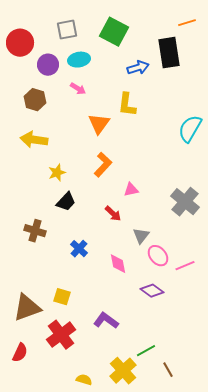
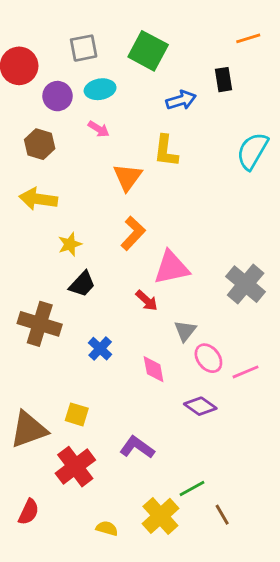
black rectangle: (169, 53) -> (224, 80), size x0.6
cyan semicircle: (190, 129) -> (252, 151), moved
pink triangle: (131, 190) -> (171, 268), size x1.8
brown cross: (35, 231) -> (40, 324), size x1.4
red semicircle: (20, 353) -> (29, 512), moved

